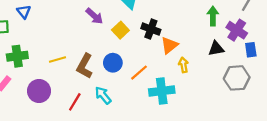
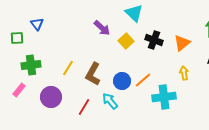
orange triangle: (169, 45) -> (182, 43), moved
yellow line: (57, 59) -> (68, 68), turned -42
blue circle: (113, 63) -> (122, 81), moved

